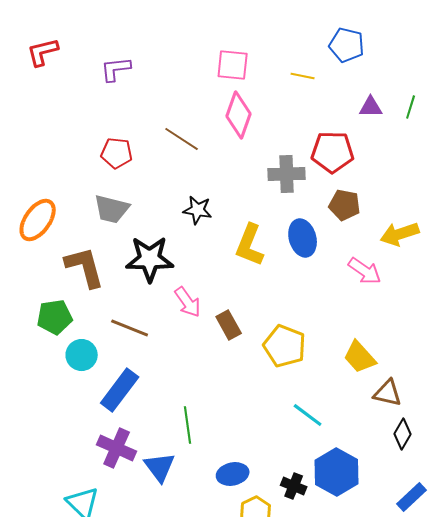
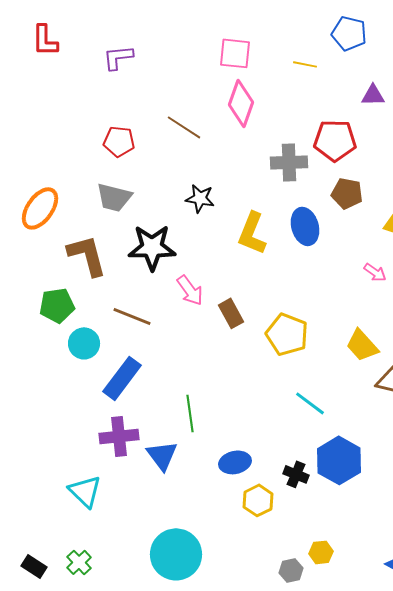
red L-shape: (43, 52) -> (45, 40), turned -76
pink arrow: (365, 271) -> (375, 272), moved, size x0.7
purple cross: (117, 448) -> (119, 436), turned -30

